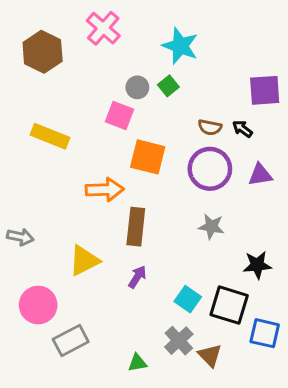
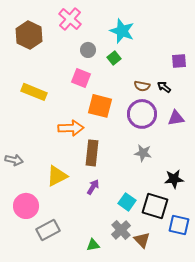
gray circle: (137, 87) -> (88, 50), moved
purple square: (265, 90) -> (179, 61), size x0.7

